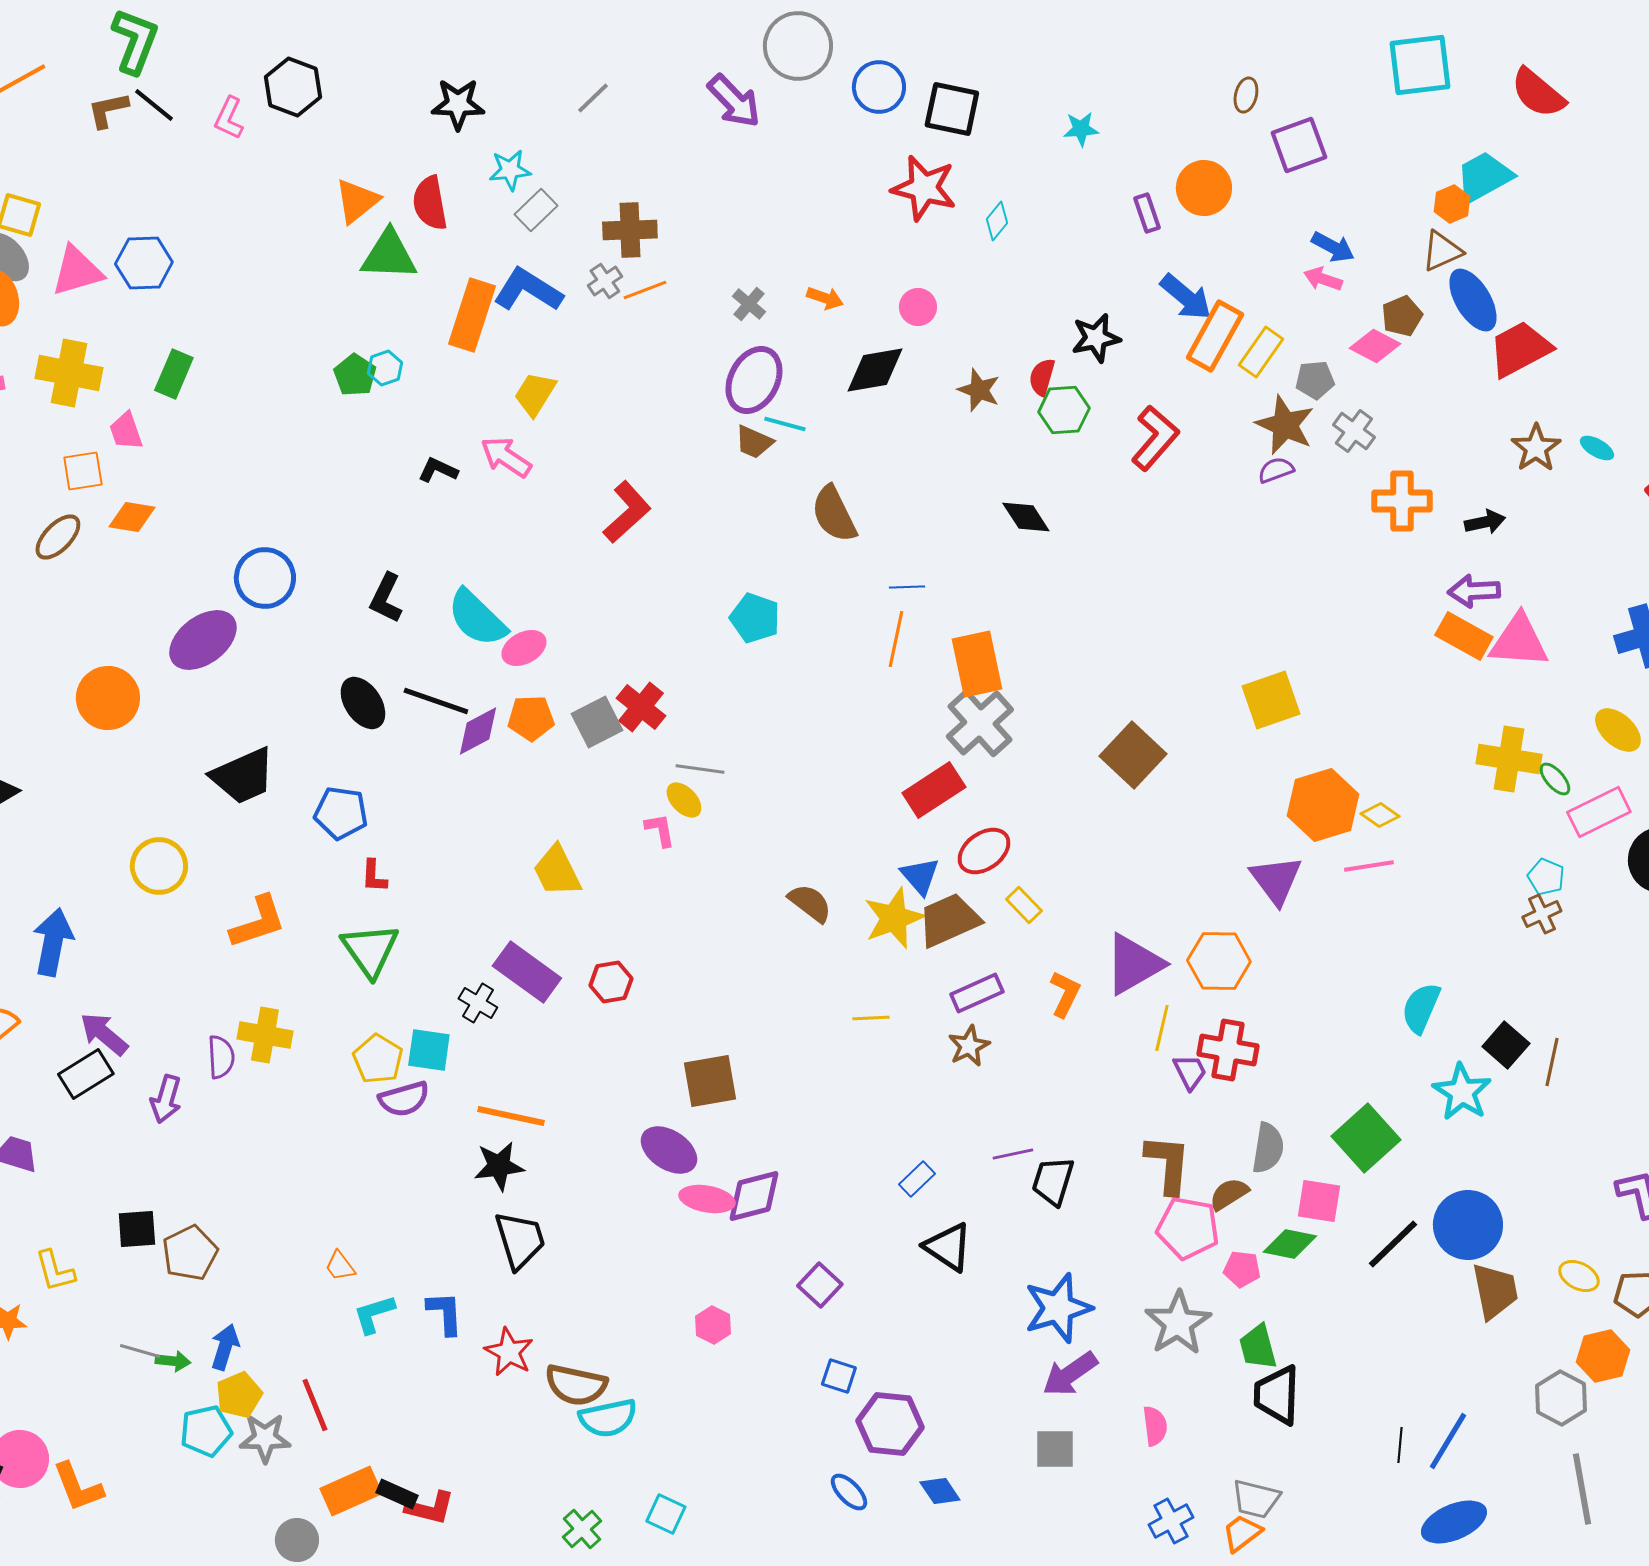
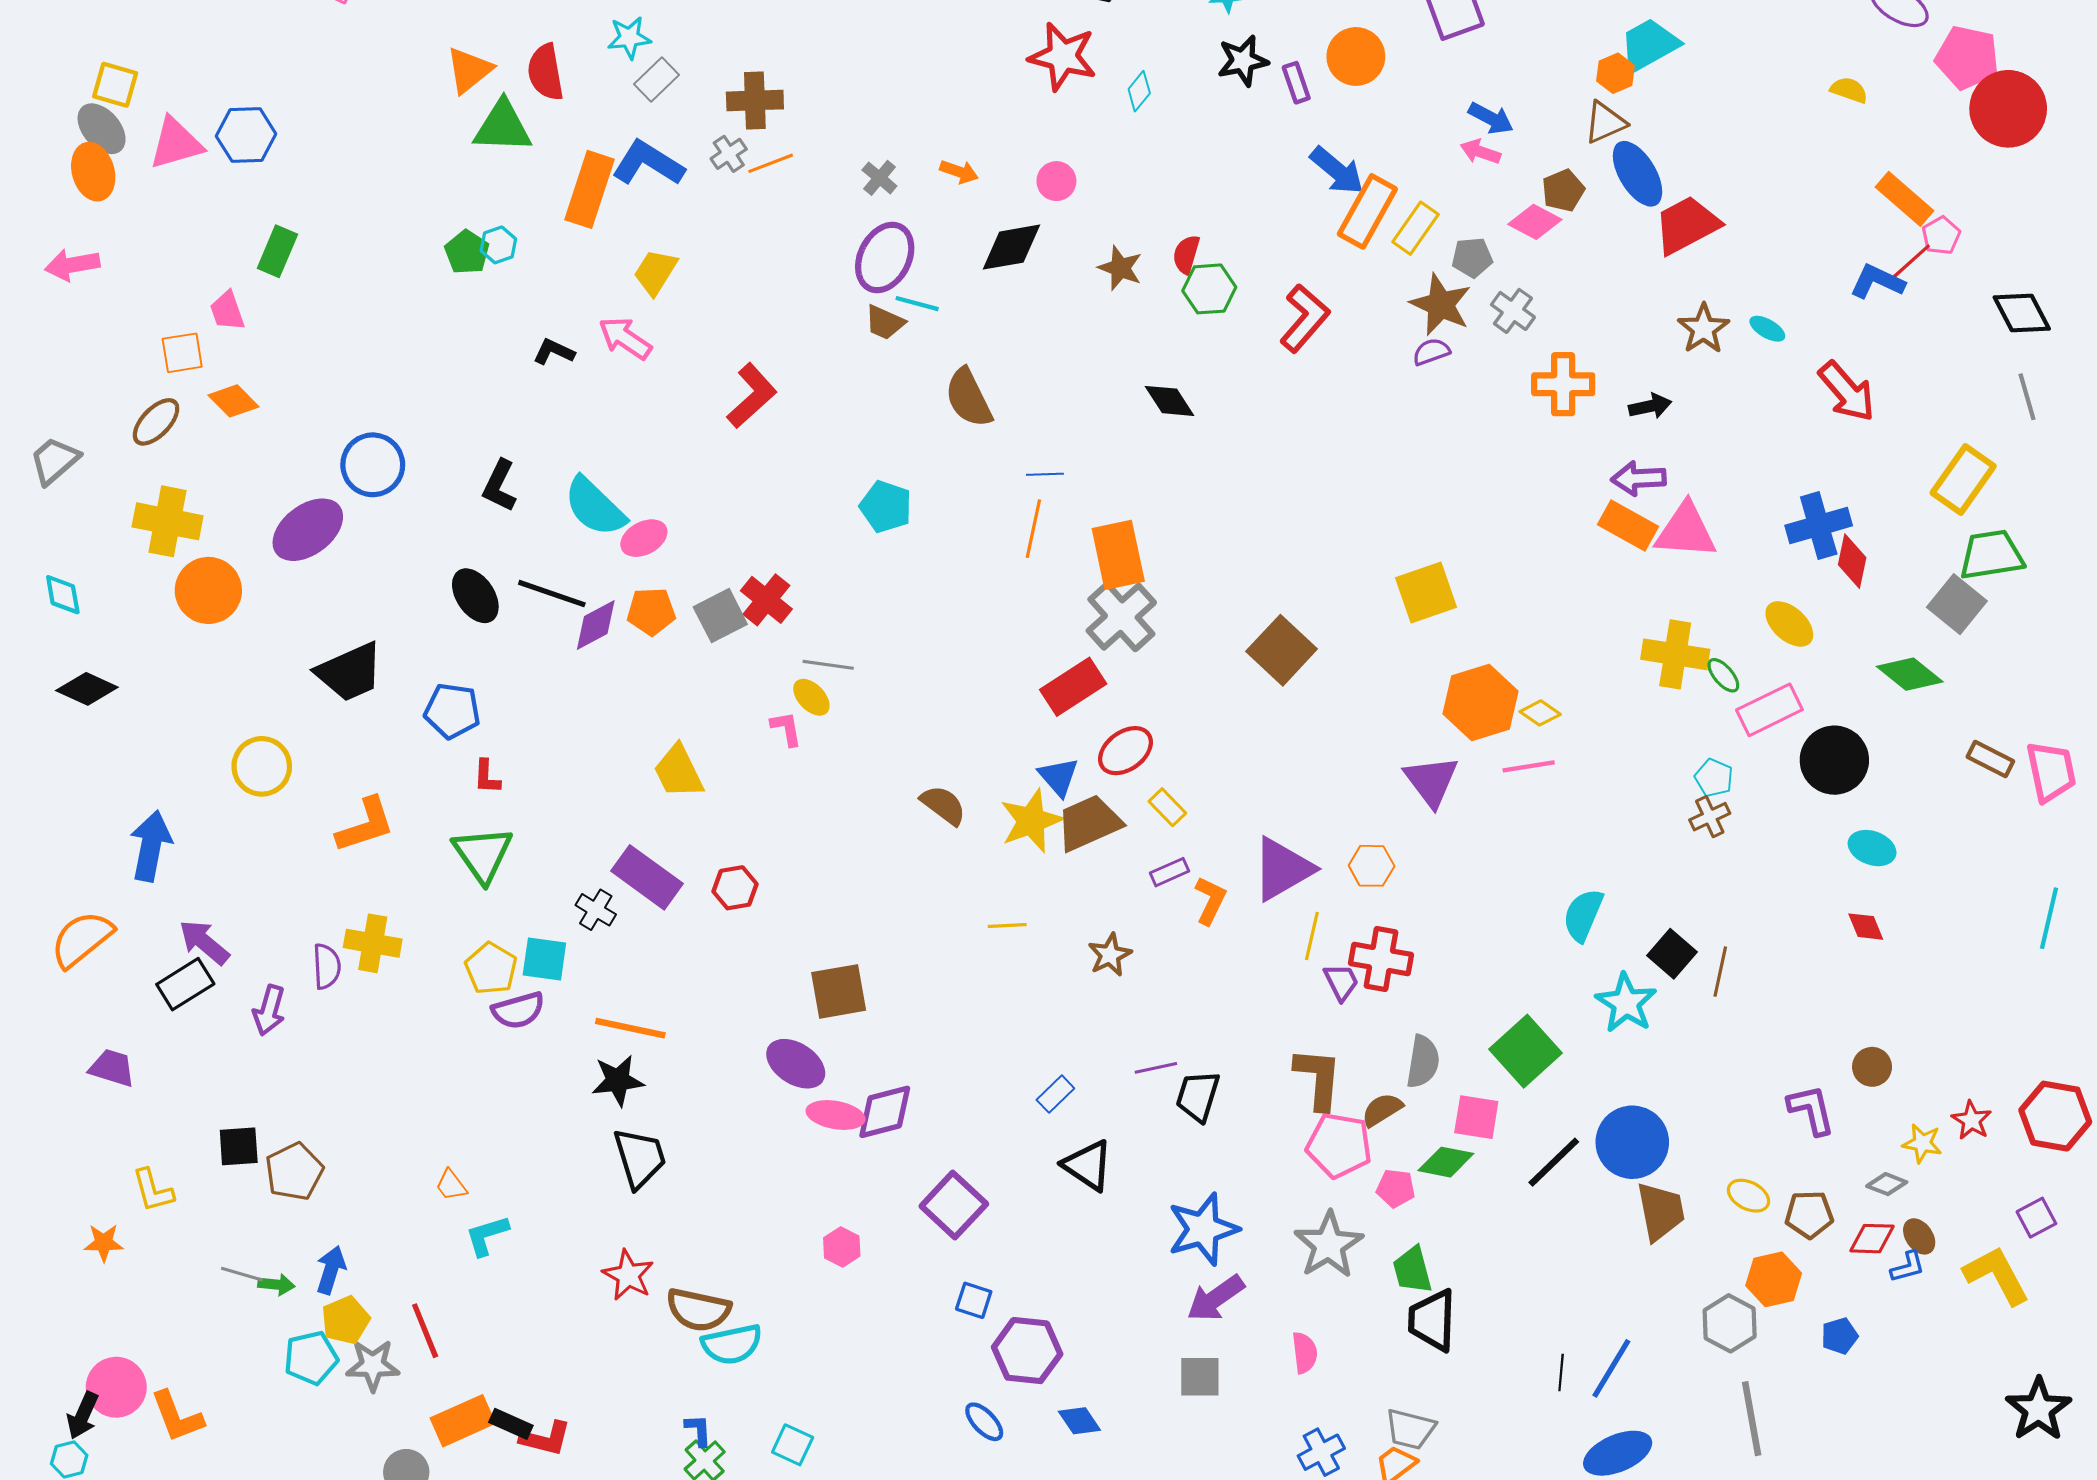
black star: (1096, 338) -> (1243, 61), moved
yellow cross: (69, 373) -> (168, 521), moved
orange diamond: (132, 517) -> (233, 401), turned 36
orange hexagon: (1219, 961) -> (1372, 866), size x0.7
purple rectangle: (977, 993) -> (1170, 872), moved, size x0.7
purple square: (820, 1285) -> (954, 1205), size x1.4
blue L-shape: (445, 1313) -> (698, 1430), moved, size x0.7

